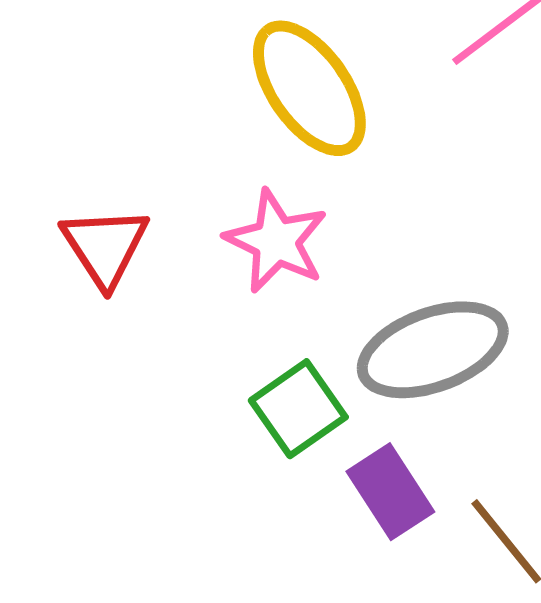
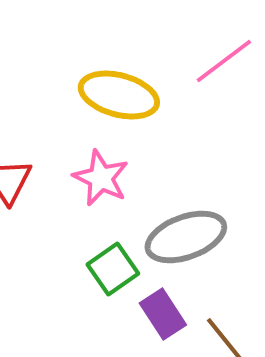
yellow ellipse: (309, 88) -> (119, 95), turned -40

